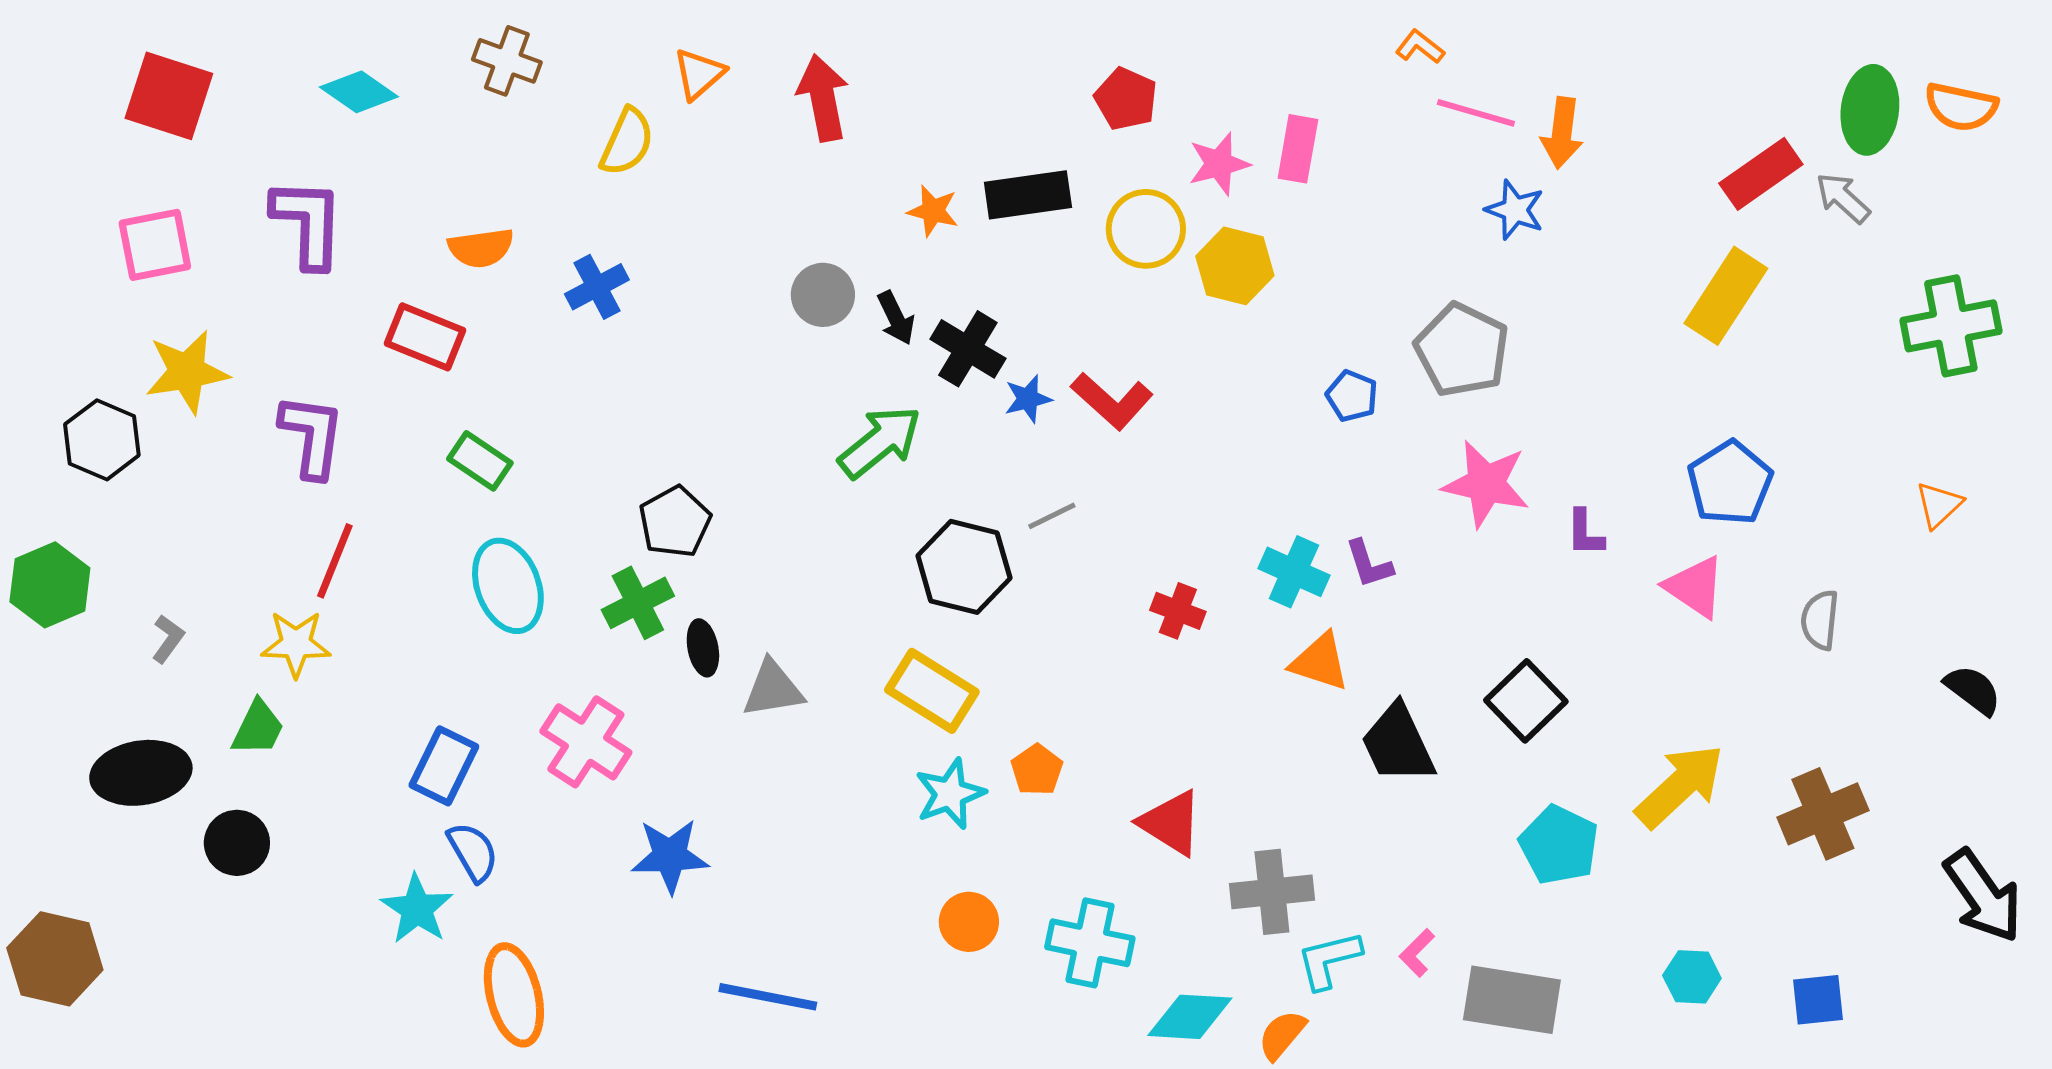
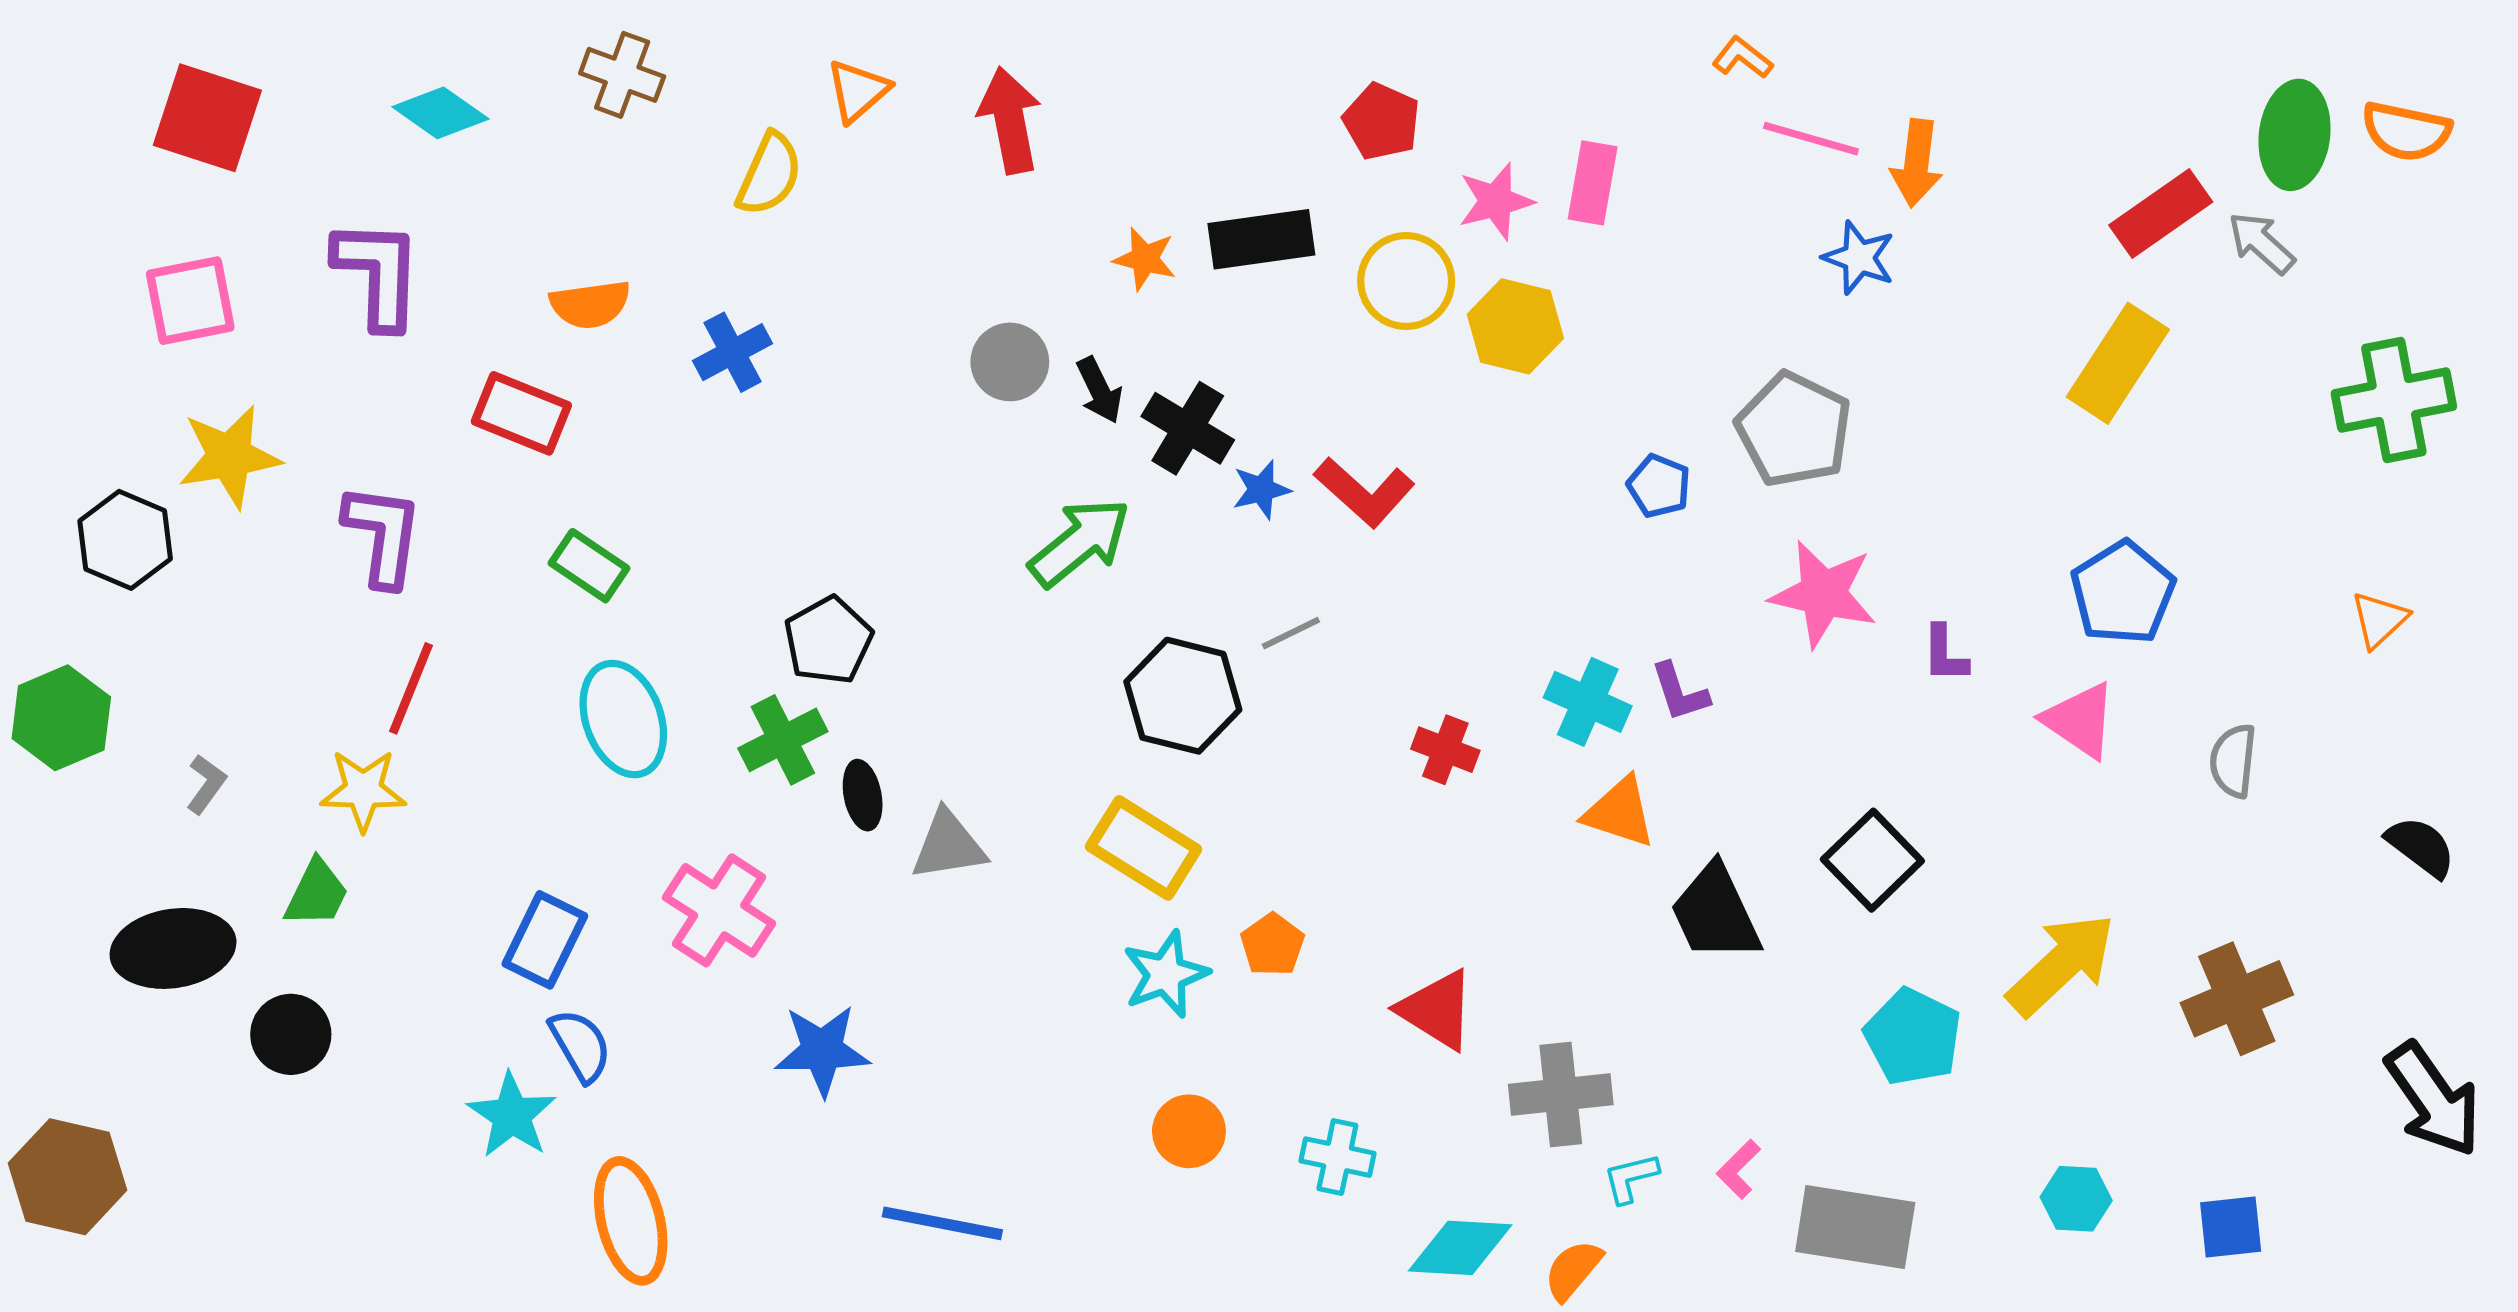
cyan cross: (1090, 943) -> (1337, 1157), size x0.7
cyan L-shape: (1329, 960) -> (1631, 1178), size x0.7

